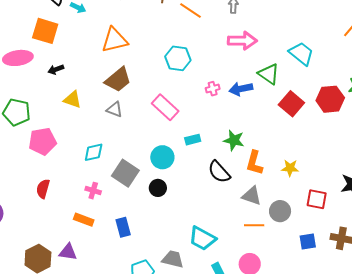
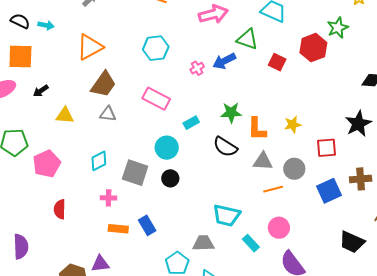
red square: (291, 104) -> (277, 62), size x0.7
orange rectangle: (84, 220) -> (118, 229), moved
blue square: (308, 242) -> (329, 191), size x1.4

